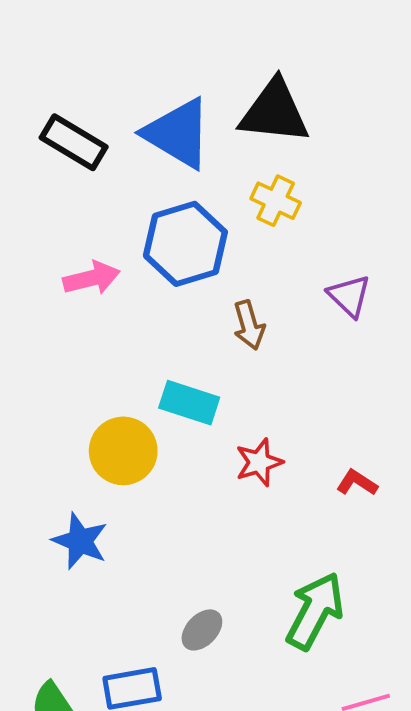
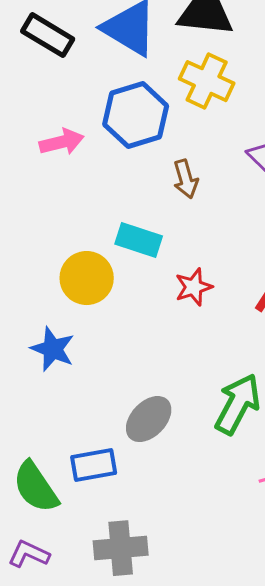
yellow cross: (276, 201) -> (207, 81), size x1.4
gray ellipse: (202, 630) -> (149, 419), size x1.4

